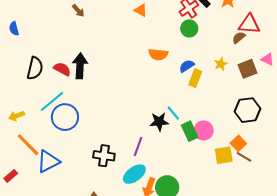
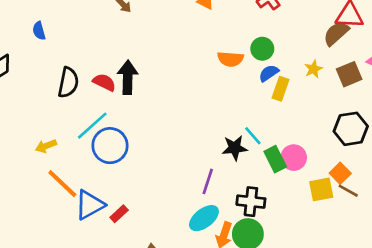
green circle: (189, 28) -> (262, 49), moved
brown semicircle: (239, 38) -> (336, 33), size x1.5
black cross: (104, 156) -> (251, 202), moved
red rectangle: (11, 176) -> (119, 214), moved

